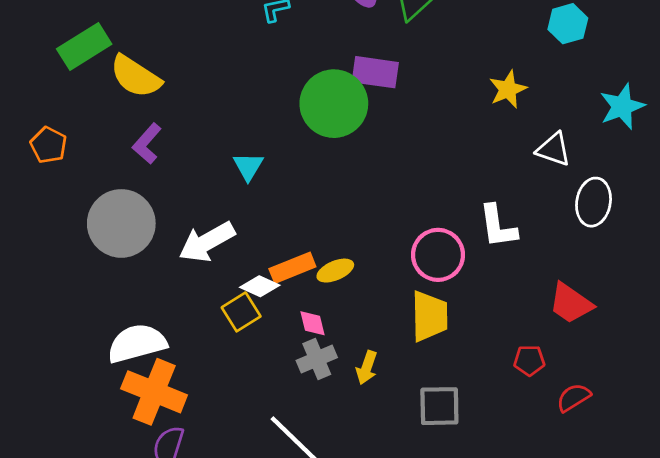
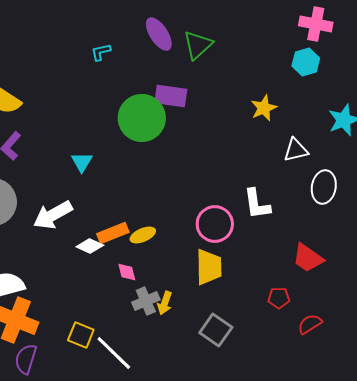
white triangle: (554, 149) -> (296, 150), turned -32
yellow square: (241, 312) -> (81, 335), moved, turned -36
gray cross: (317, 359) -> (146, 301), moved
gray square: (439, 406) -> (216, 330), turned 36

